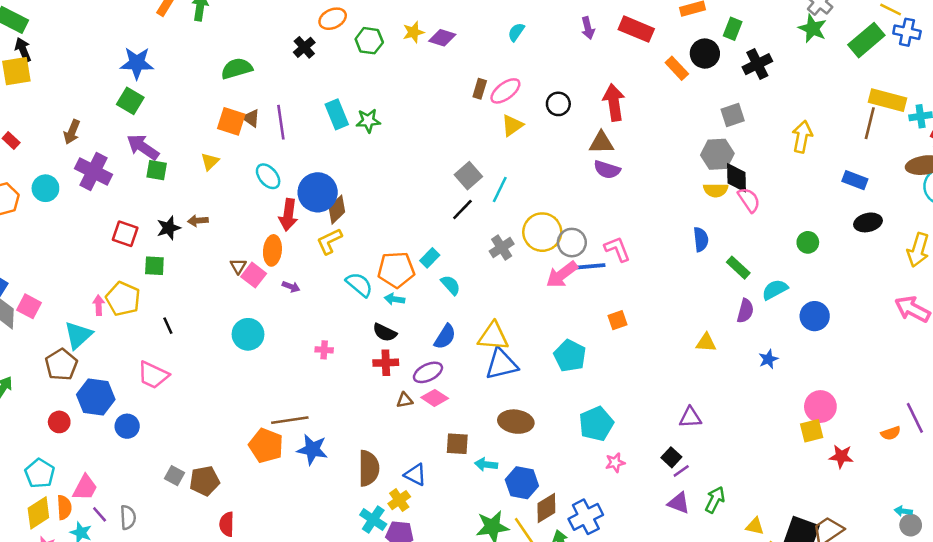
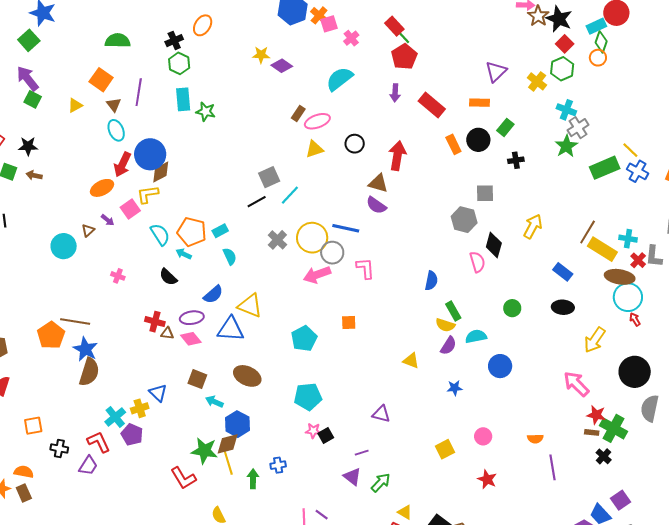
orange ellipse: (333, 19) -> (203, 25), turned -50
cyan semicircle: (516, 32) -> (339, 79), size x1.8
green hexagon: (369, 41) -> (179, 63), moved
black cross: (757, 64) -> (516, 160), size x0.7
yellow rectangle: (887, 100) -> (602, 249), moved
brown triangle: (251, 118) -> (114, 105), moved
black diamond: (736, 178) -> (494, 245), moved
yellow semicircle: (716, 190) -> (445, 325), moved
brown arrow: (198, 221) -> (34, 175), moved
gray cross: (502, 248) -> (277, 240), turned -30
orange ellipse: (272, 250) -> (102, 188), turned 40
brown triangle: (238, 266) -> (88, 230), moved
blue line: (588, 266) -> (346, 228), moved
pink square: (254, 275) -> (130, 209), moved
red cross: (386, 363) -> (155, 322), moved
blue triangle: (502, 364) -> (231, 329), moved
pink circle: (820, 407) -> (483, 436), size x0.7
yellow square: (812, 431) -> (445, 449), moved, turned -30
orange semicircle: (891, 433) -> (535, 439), moved
black square: (671, 457) -> (326, 435), moved
brown semicircle: (369, 468) -> (89, 372), moved
brown diamond: (546, 508) -> (228, 444), moved
blue cross: (586, 517) -> (278, 465), size x0.6

